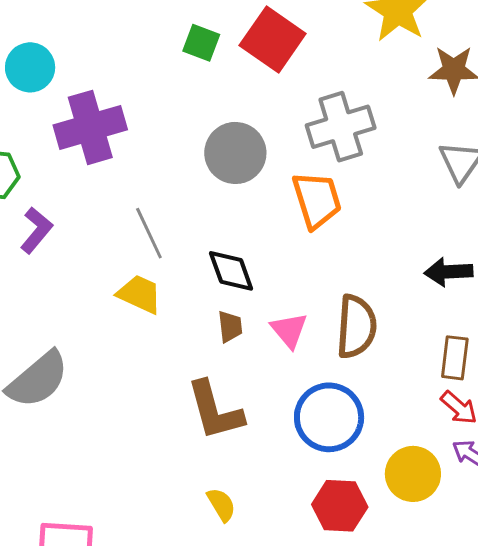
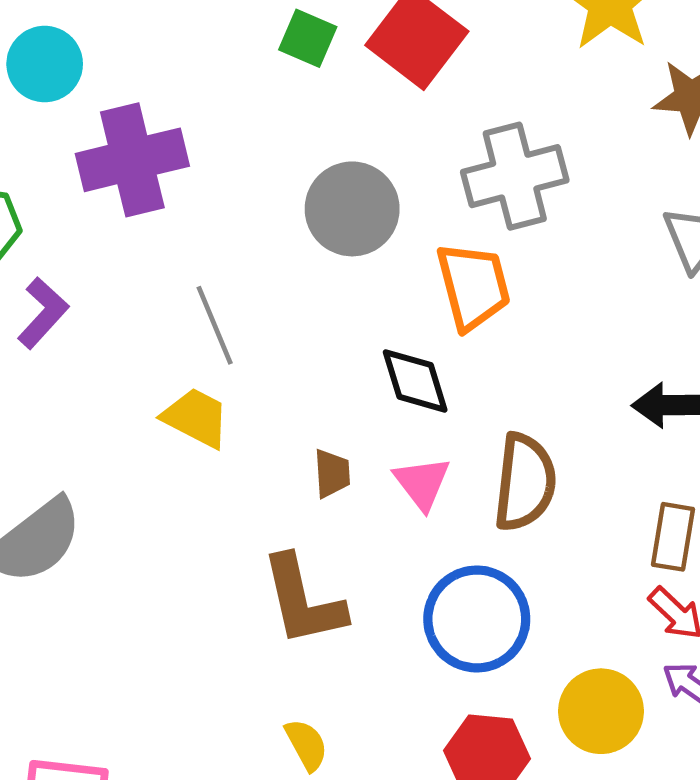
black diamond: (231, 271) -> (415, 381), moved

